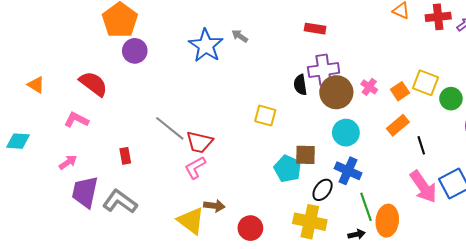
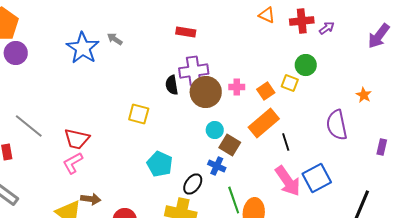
yellow square: (425, 83) -> (290, 83), size x0.7
pink cross: (369, 87) -> (237, 87), turned -35
green circle: (451, 99) -> (306, 65), moved
orange rectangle: (398, 125) -> (264, 123), size x1.4
gray line: (170, 128) -> (29, 126), moved
cyan circle: (346, 133) -> (215, 130), size x0.7
brown square: (306, 155) -> (230, 145), moved, turned 30
blue cross: (348, 171) -> (217, 166), size x0.7

